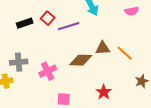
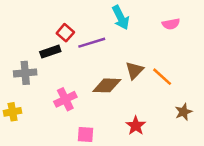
black rectangle: (25, 23) -> (50, 52), moved
brown triangle: (103, 48) -> (134, 70), turned -42
gray cross: (19, 62) -> (25, 73), moved

